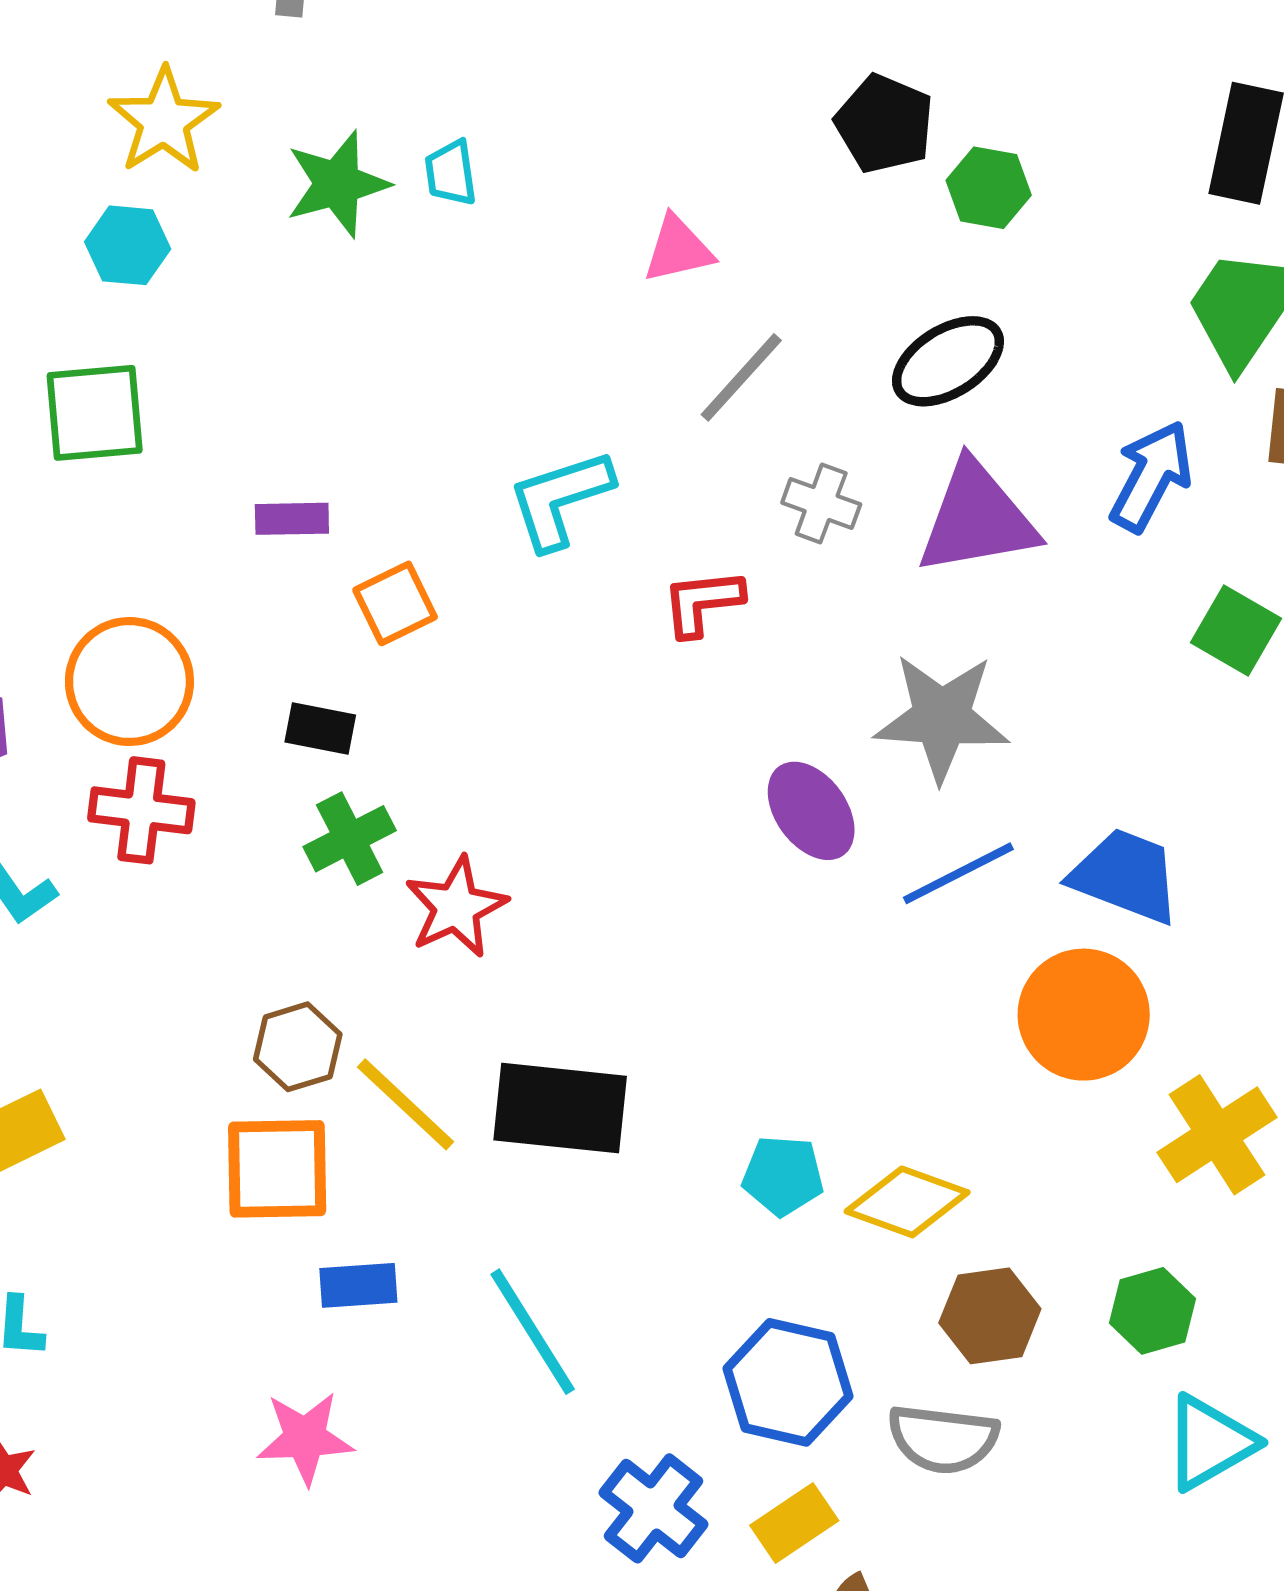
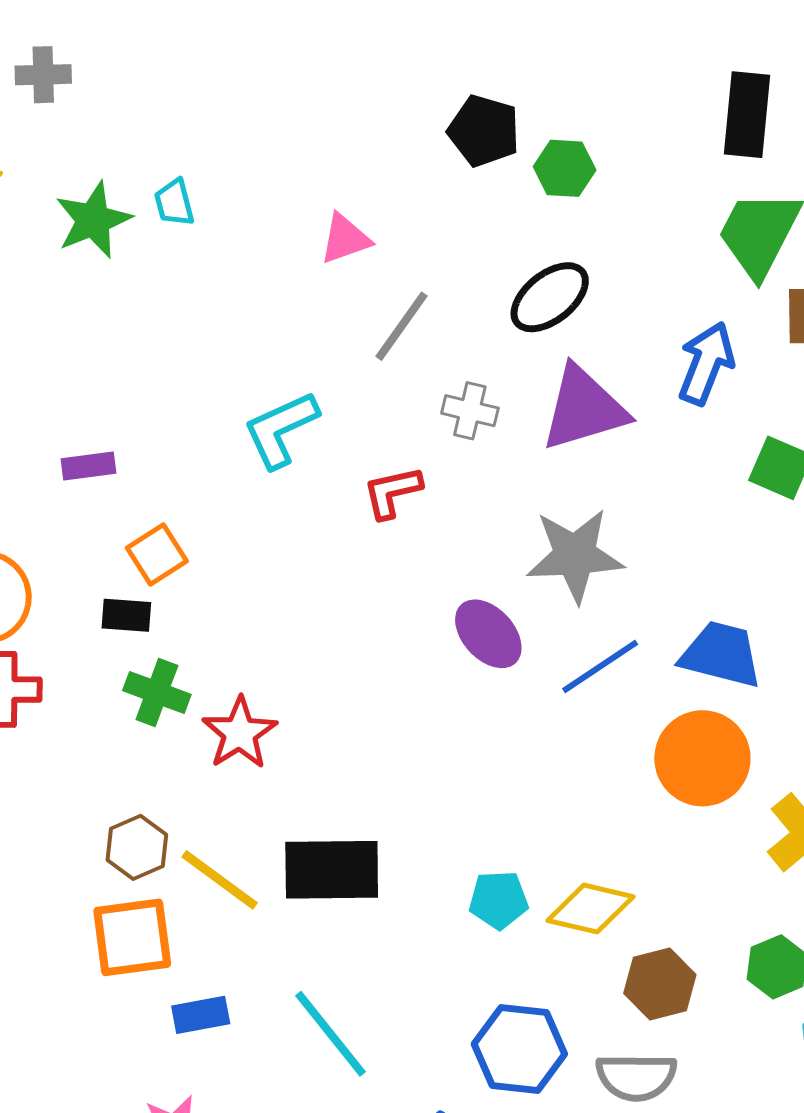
orange square: (395, 603) -> (157, 554), moved
green cross: (350, 839) -> (157, 693), turned -36

